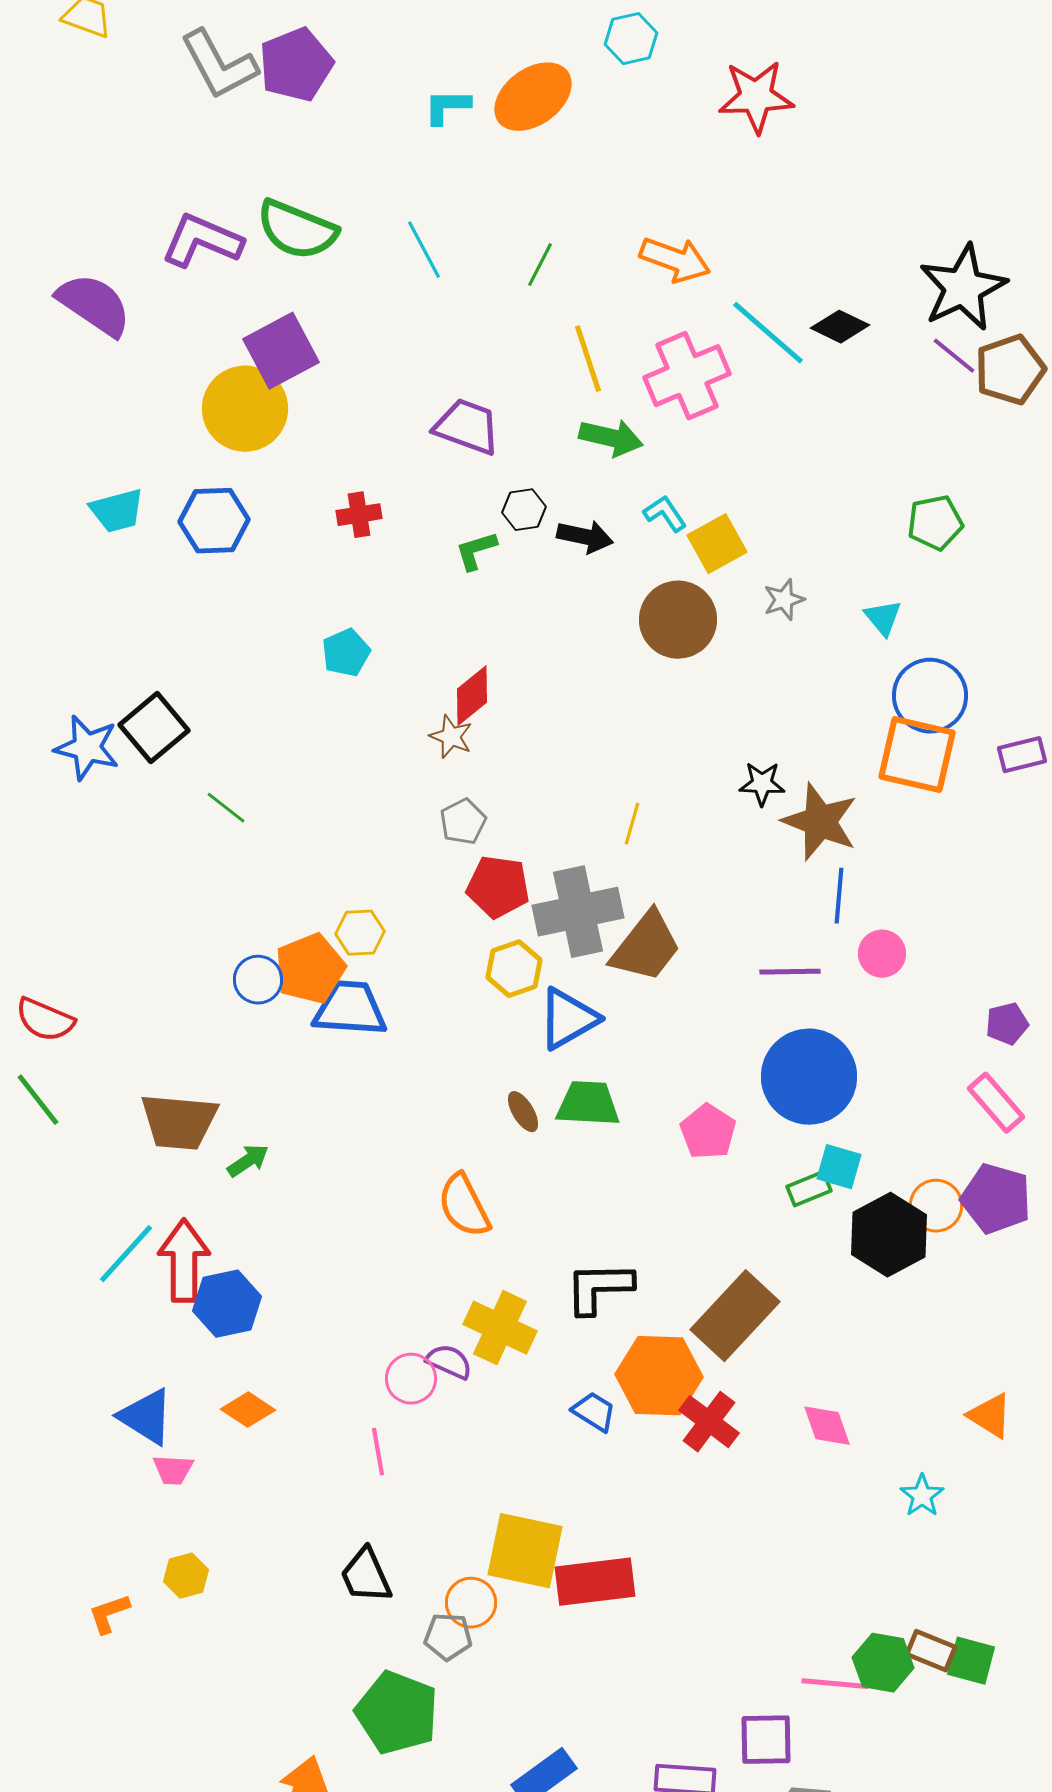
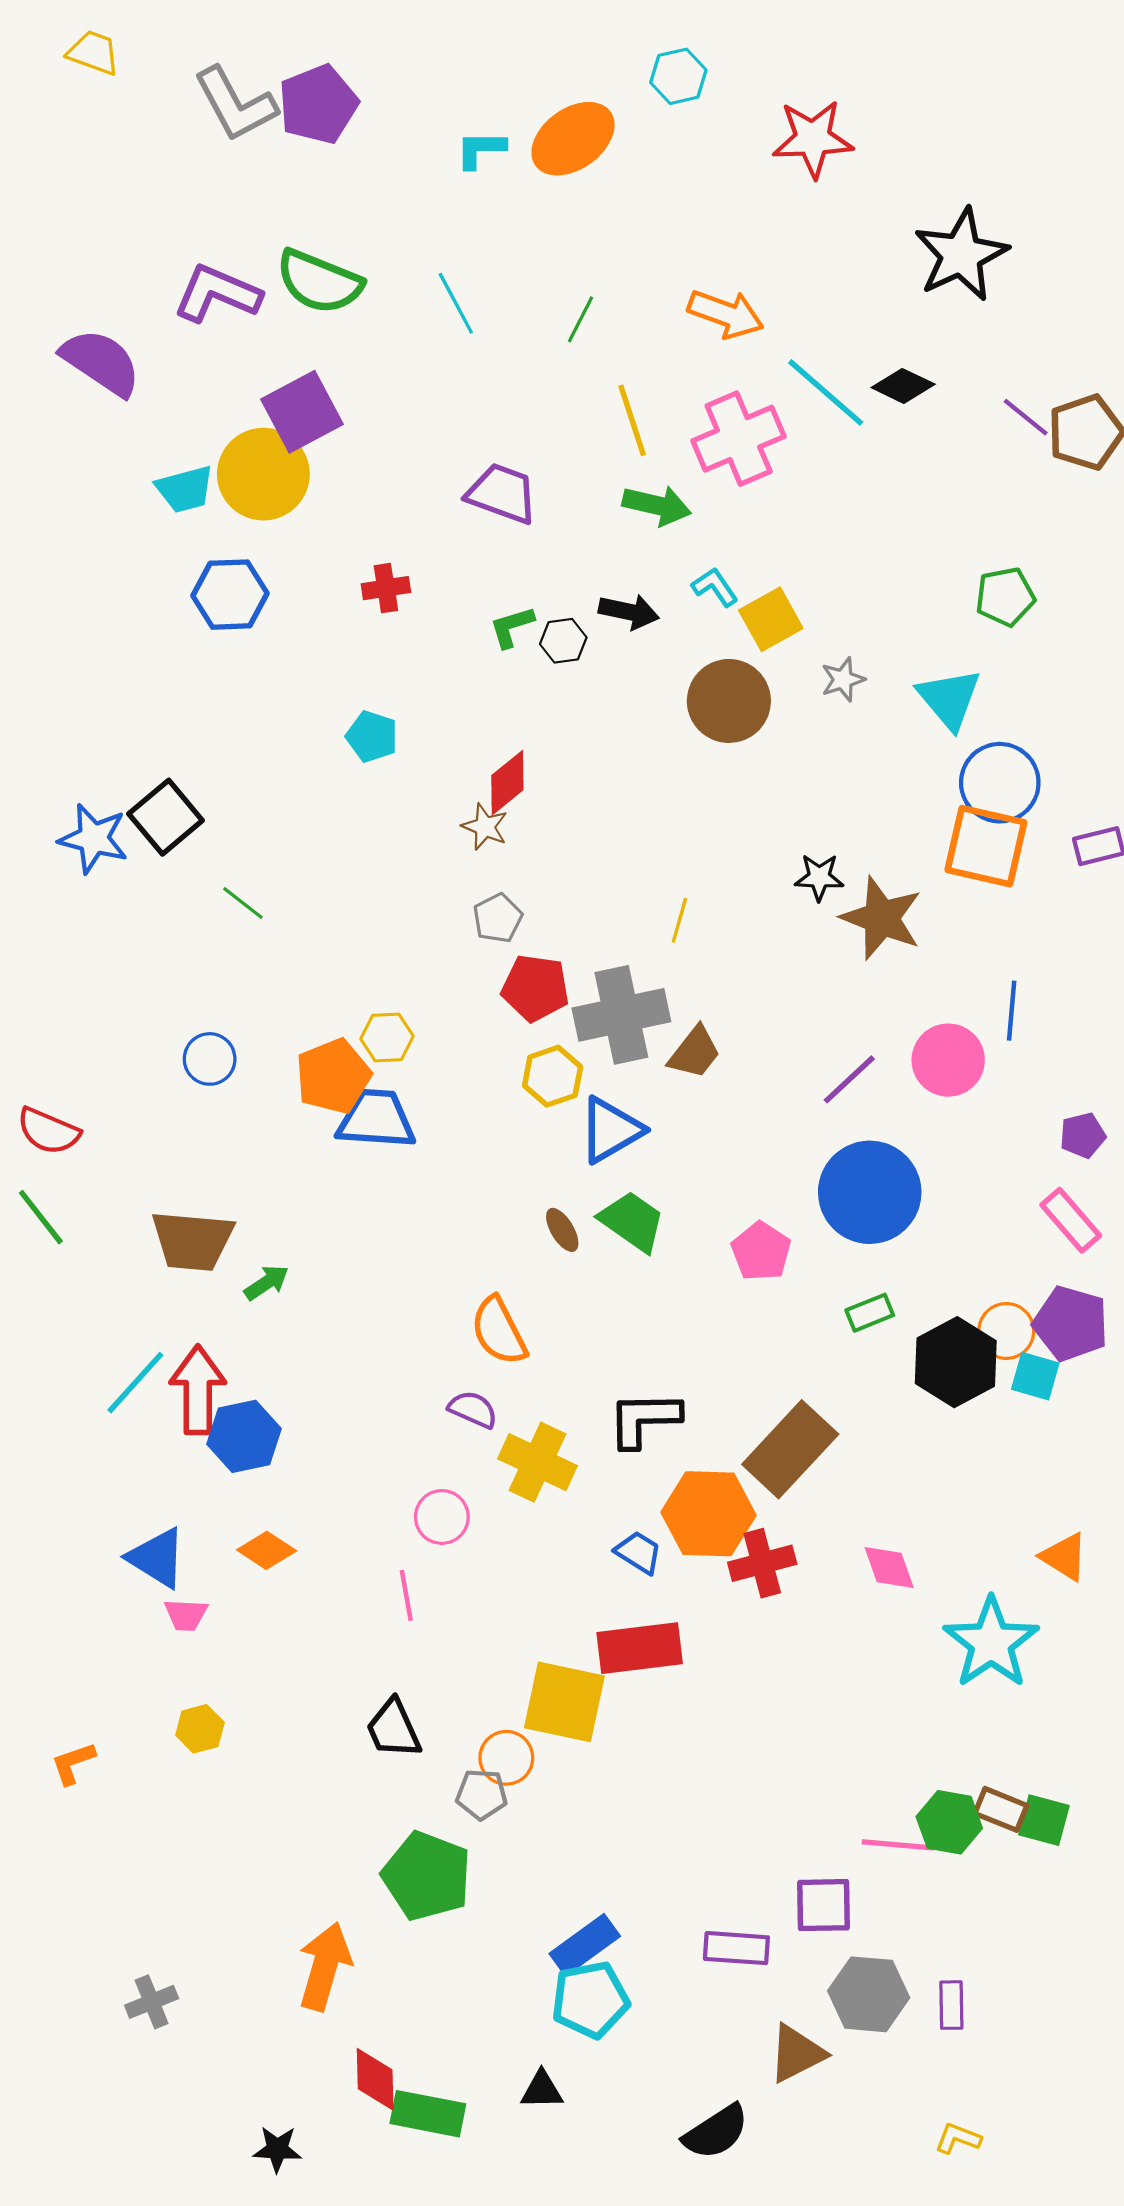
black star: (963, 288) -> (961, 255), moved
black hexagon: (524, 510) -> (563, 641), moved
cyan trapezoid: (117, 511) -> (185, 489), moved
cyan triangle: (883, 618) -> (949, 699), size x1.6
cyan pentagon: (346, 653) -> (372, 736), turned -30
blue line: (839, 896) -> (1012, 1011), moved
brown trapezoid: (646, 947) -> (694, 1053), size x0.7
pink circle: (882, 954) -> (948, 1060), size x1.4
purple line: (790, 972) -> (849, 1079), turned -42
blue circle: (258, 980) -> (210, 1059), moved
green trapezoid: (588, 1104) -> (632, 1221), turned 32
cyan square: (839, 1167) -> (1035, 1376), moved
purple semicircle: (449, 1362) -> (473, 1409), moved
red cross: (709, 1422) -> (762, 1563), turned 38
cyan star: (922, 1496) -> (991, 1643), size x2.0
red rectangle: (595, 1582) -> (640, 1648), moved
orange L-shape: (109, 1614) -> (73, 1763), moved

